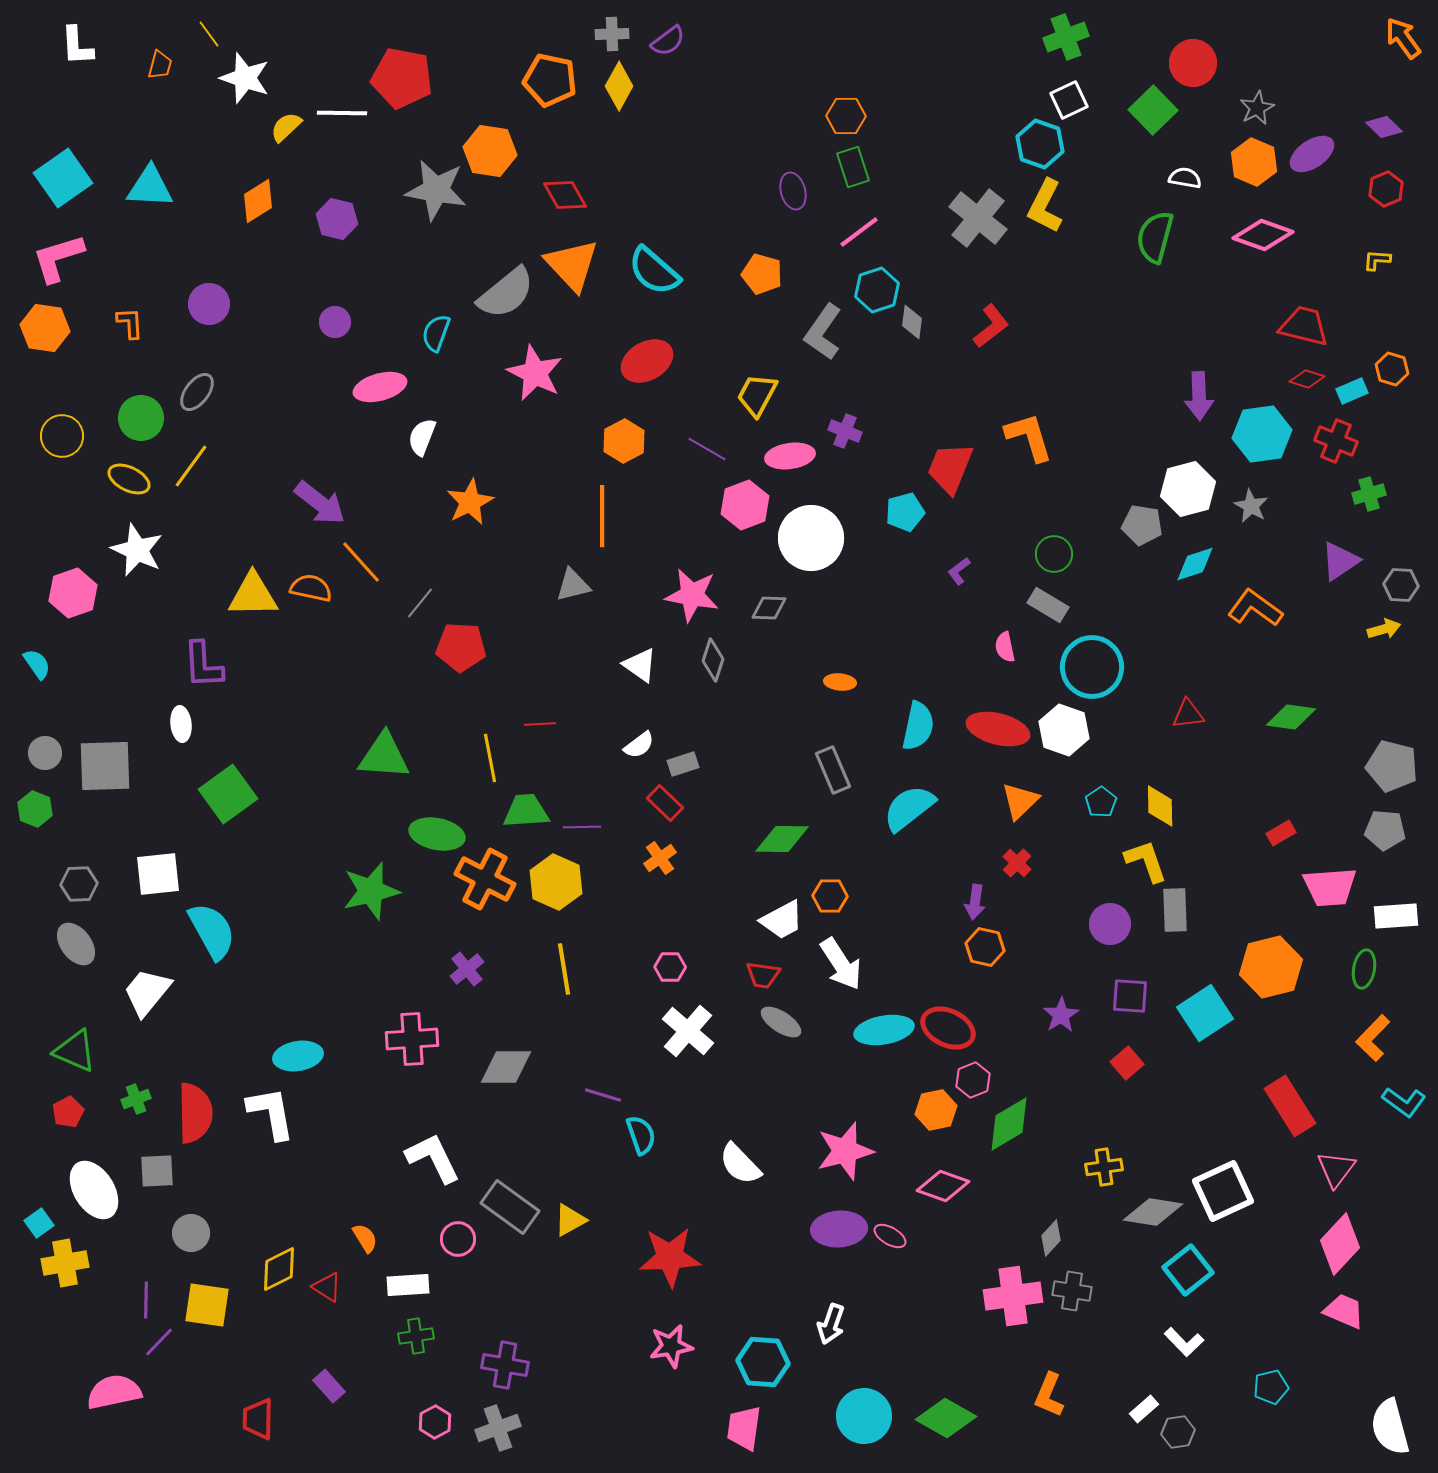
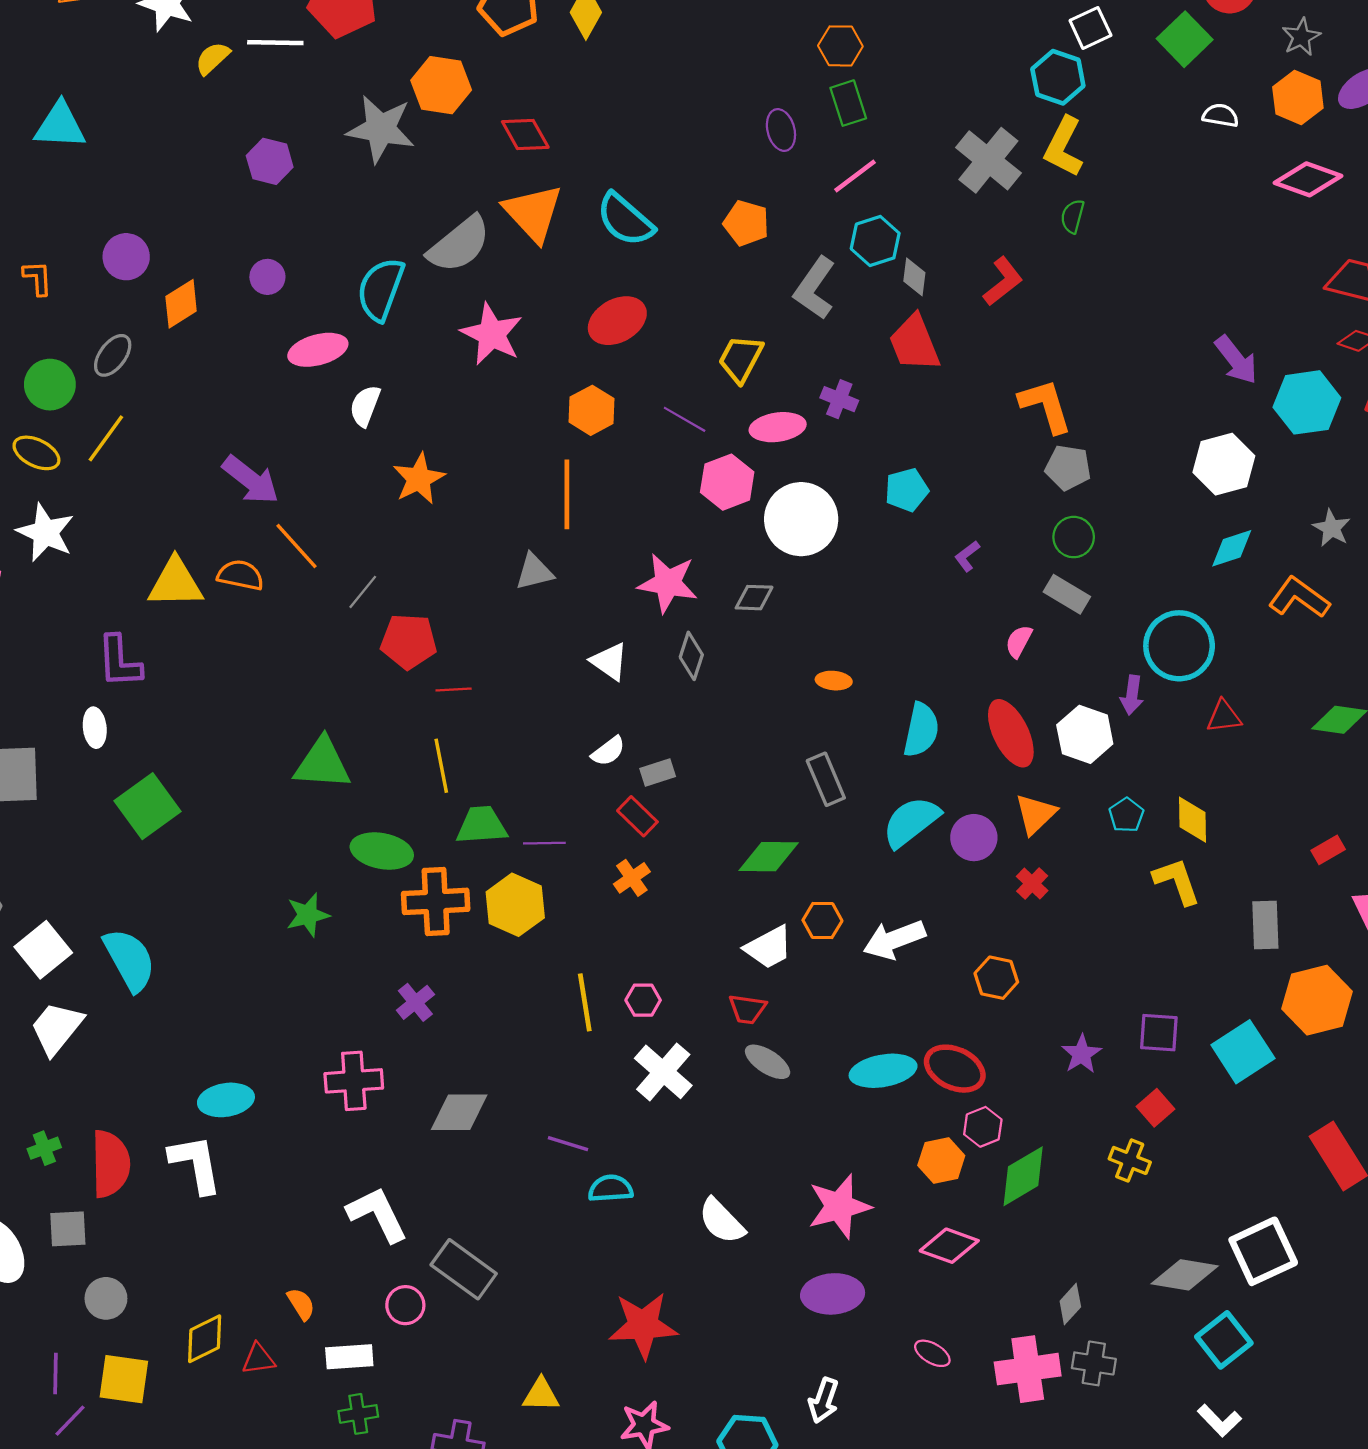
orange diamond: (258, 201) -> (181, 304), moved
green semicircle: (1155, 237) -> (1073, 216), moved, size x0.6
cyan semicircle: (436, 333) -> (381, 289), size x1.5
purple arrow: (1199, 396) -> (1236, 360), turned -36
red trapezoid: (950, 468) -> (914, 343), moved, turned -44
gray star: (1251, 506) -> (1332, 528), moved
gray pentagon: (1142, 525) -> (1068, 468), moved
pink semicircle: (1005, 647) -> (1019, 641), turned 40
cyan circle: (1092, 667) -> (1179, 646), moved
red line: (540, 724) -> (454, 690), moved
red ellipse: (998, 729) -> (1011, 733), turned 50
white square: (158, 874) -> (43, 950), moved, turned -33
orange cross: (485, 879) -> (436, 901), turned -30
green star: (371, 891) -> (308, 915), size x0.7
purple arrow: (975, 902) -> (1132, 695), moved
gray rectangle: (1175, 910) -> (1265, 925), moved
purple circle: (1110, 924) -> (974, 838), moved
white arrow: (841, 964) -> (894, 940), moved, turned 102
yellow line: (564, 969) -> (585, 1002), moved
cyan semicircle: (641, 1135) -> (611, 1189), turned -75
yellow cross: (1104, 1167) -> (1130, 1160), moved, turned 30
yellow triangle: (570, 1220) -> (541, 1395), moved, turned 30
pink ellipse: (890, 1236) -> (932, 1353), moved
red triangle: (327, 1287) -> (258, 1359), turned -40

